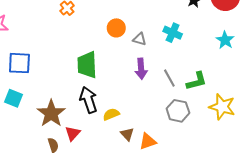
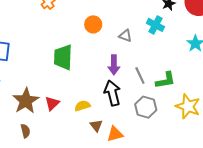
cyan cross: (173, 33) -> (156, 25), moved
gray triangle: (139, 39) -> (125, 36), moved
black arrow: (89, 100) -> (112, 93), moved
red triangle: (73, 133) -> (52, 103), moved

